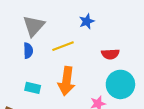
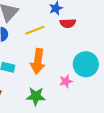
red semicircle: (110, 54) -> (68, 23), moved

